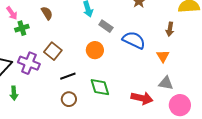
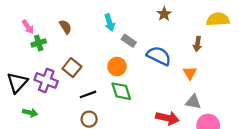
green diamond: (100, 87) -> (121, 91), moved
green arrow: (14, 93) -> (30, 113), turned -72

